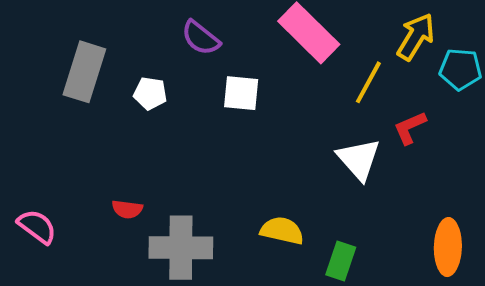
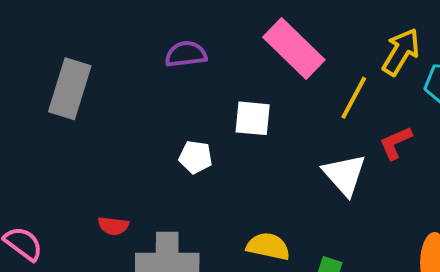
purple semicircle: (201, 38) -> (186, 54), turned 135
white pentagon: (150, 93) -> (196, 157), moved
white square: (241, 93) -> (253, 118), moved

